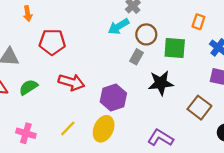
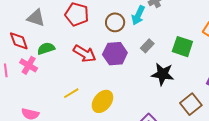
cyan arrow: (119, 26) -> (138, 15), turned -48
brown circle: (146, 34) -> (115, 22), moved
purple hexagon: (113, 97) -> (115, 54), moved
pink cross: (26, 133) -> (29, 65), moved

